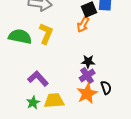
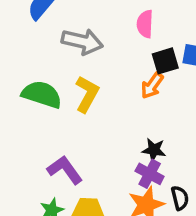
purple cross: (87, 76) -> (150, 174), turned -35

